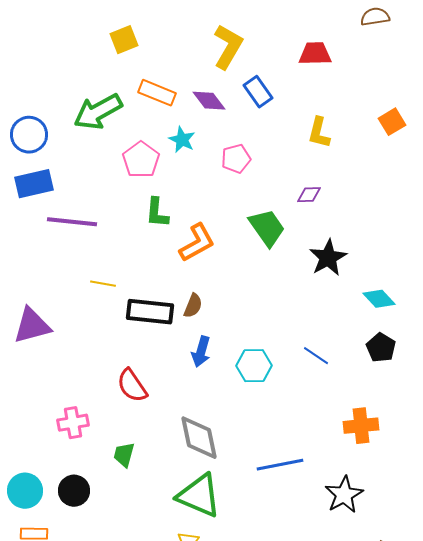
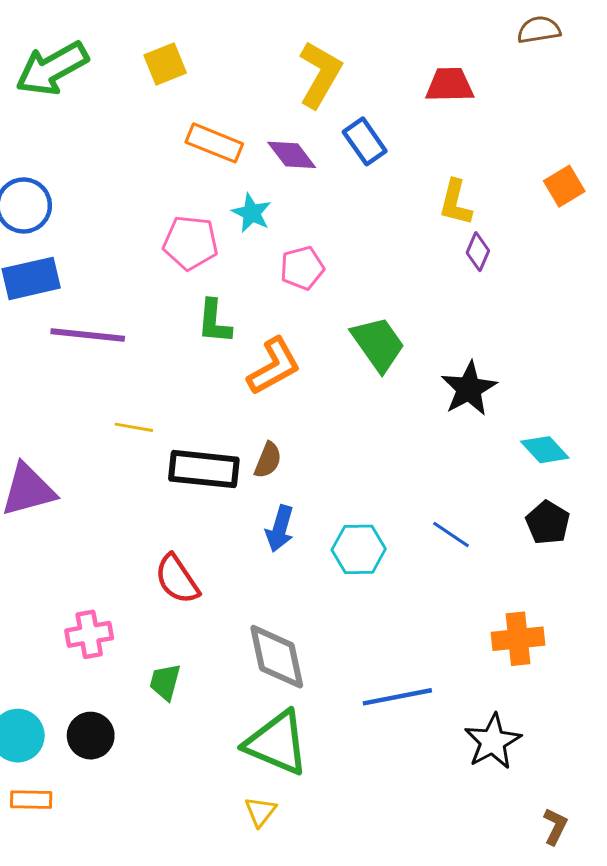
green arrow: (98, 112) -> (52, 68), moved
pink pentagon: (236, 159) -> (302, 268), moved
pink pentagon: (141, 160) -> (190, 243), turned -30
purple diamond: (309, 195) -> (478, 252), moved, turned -65

